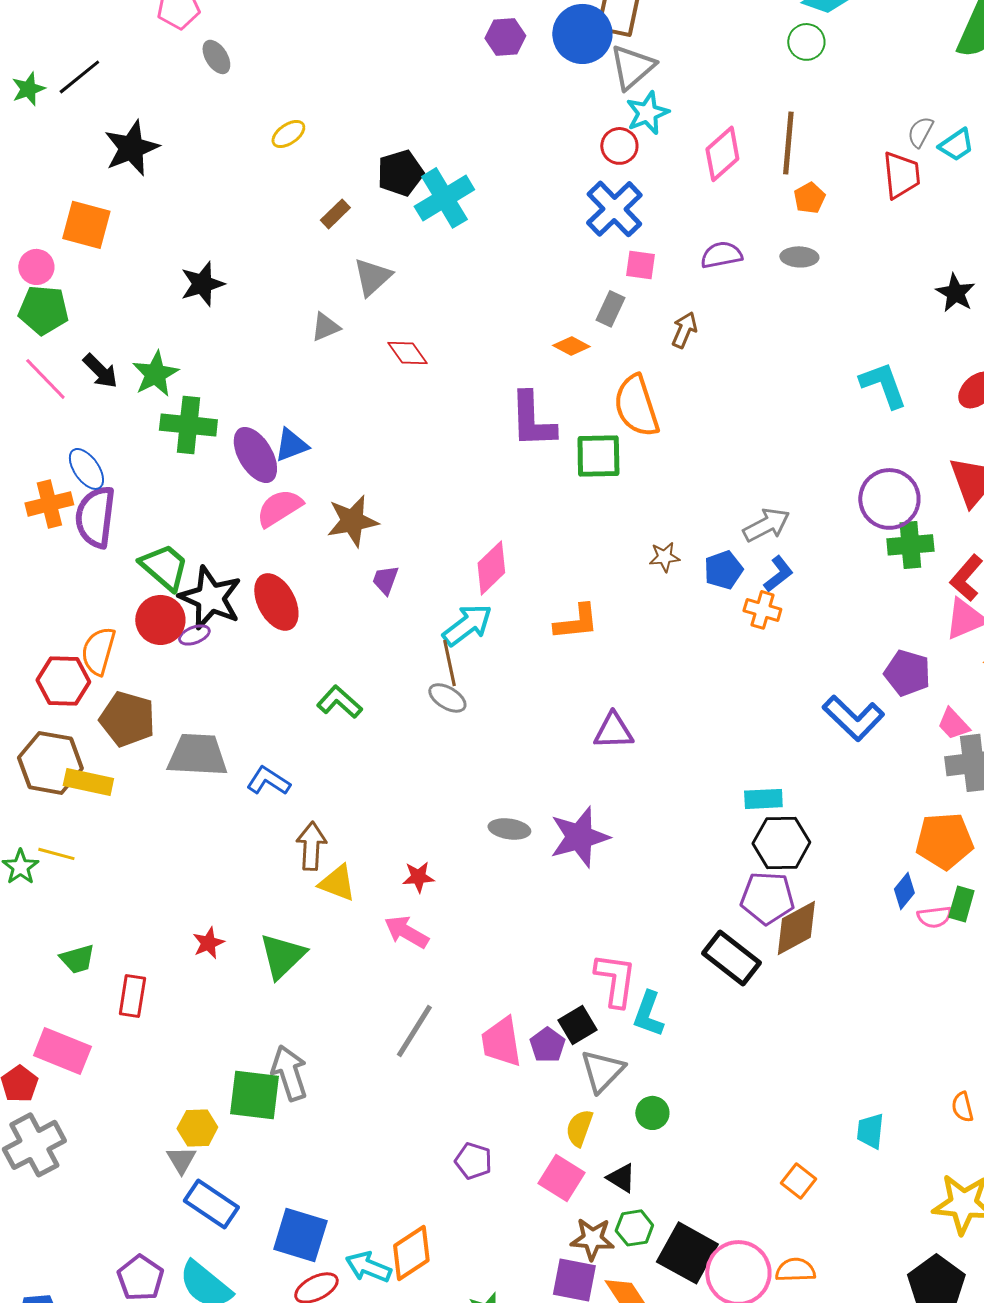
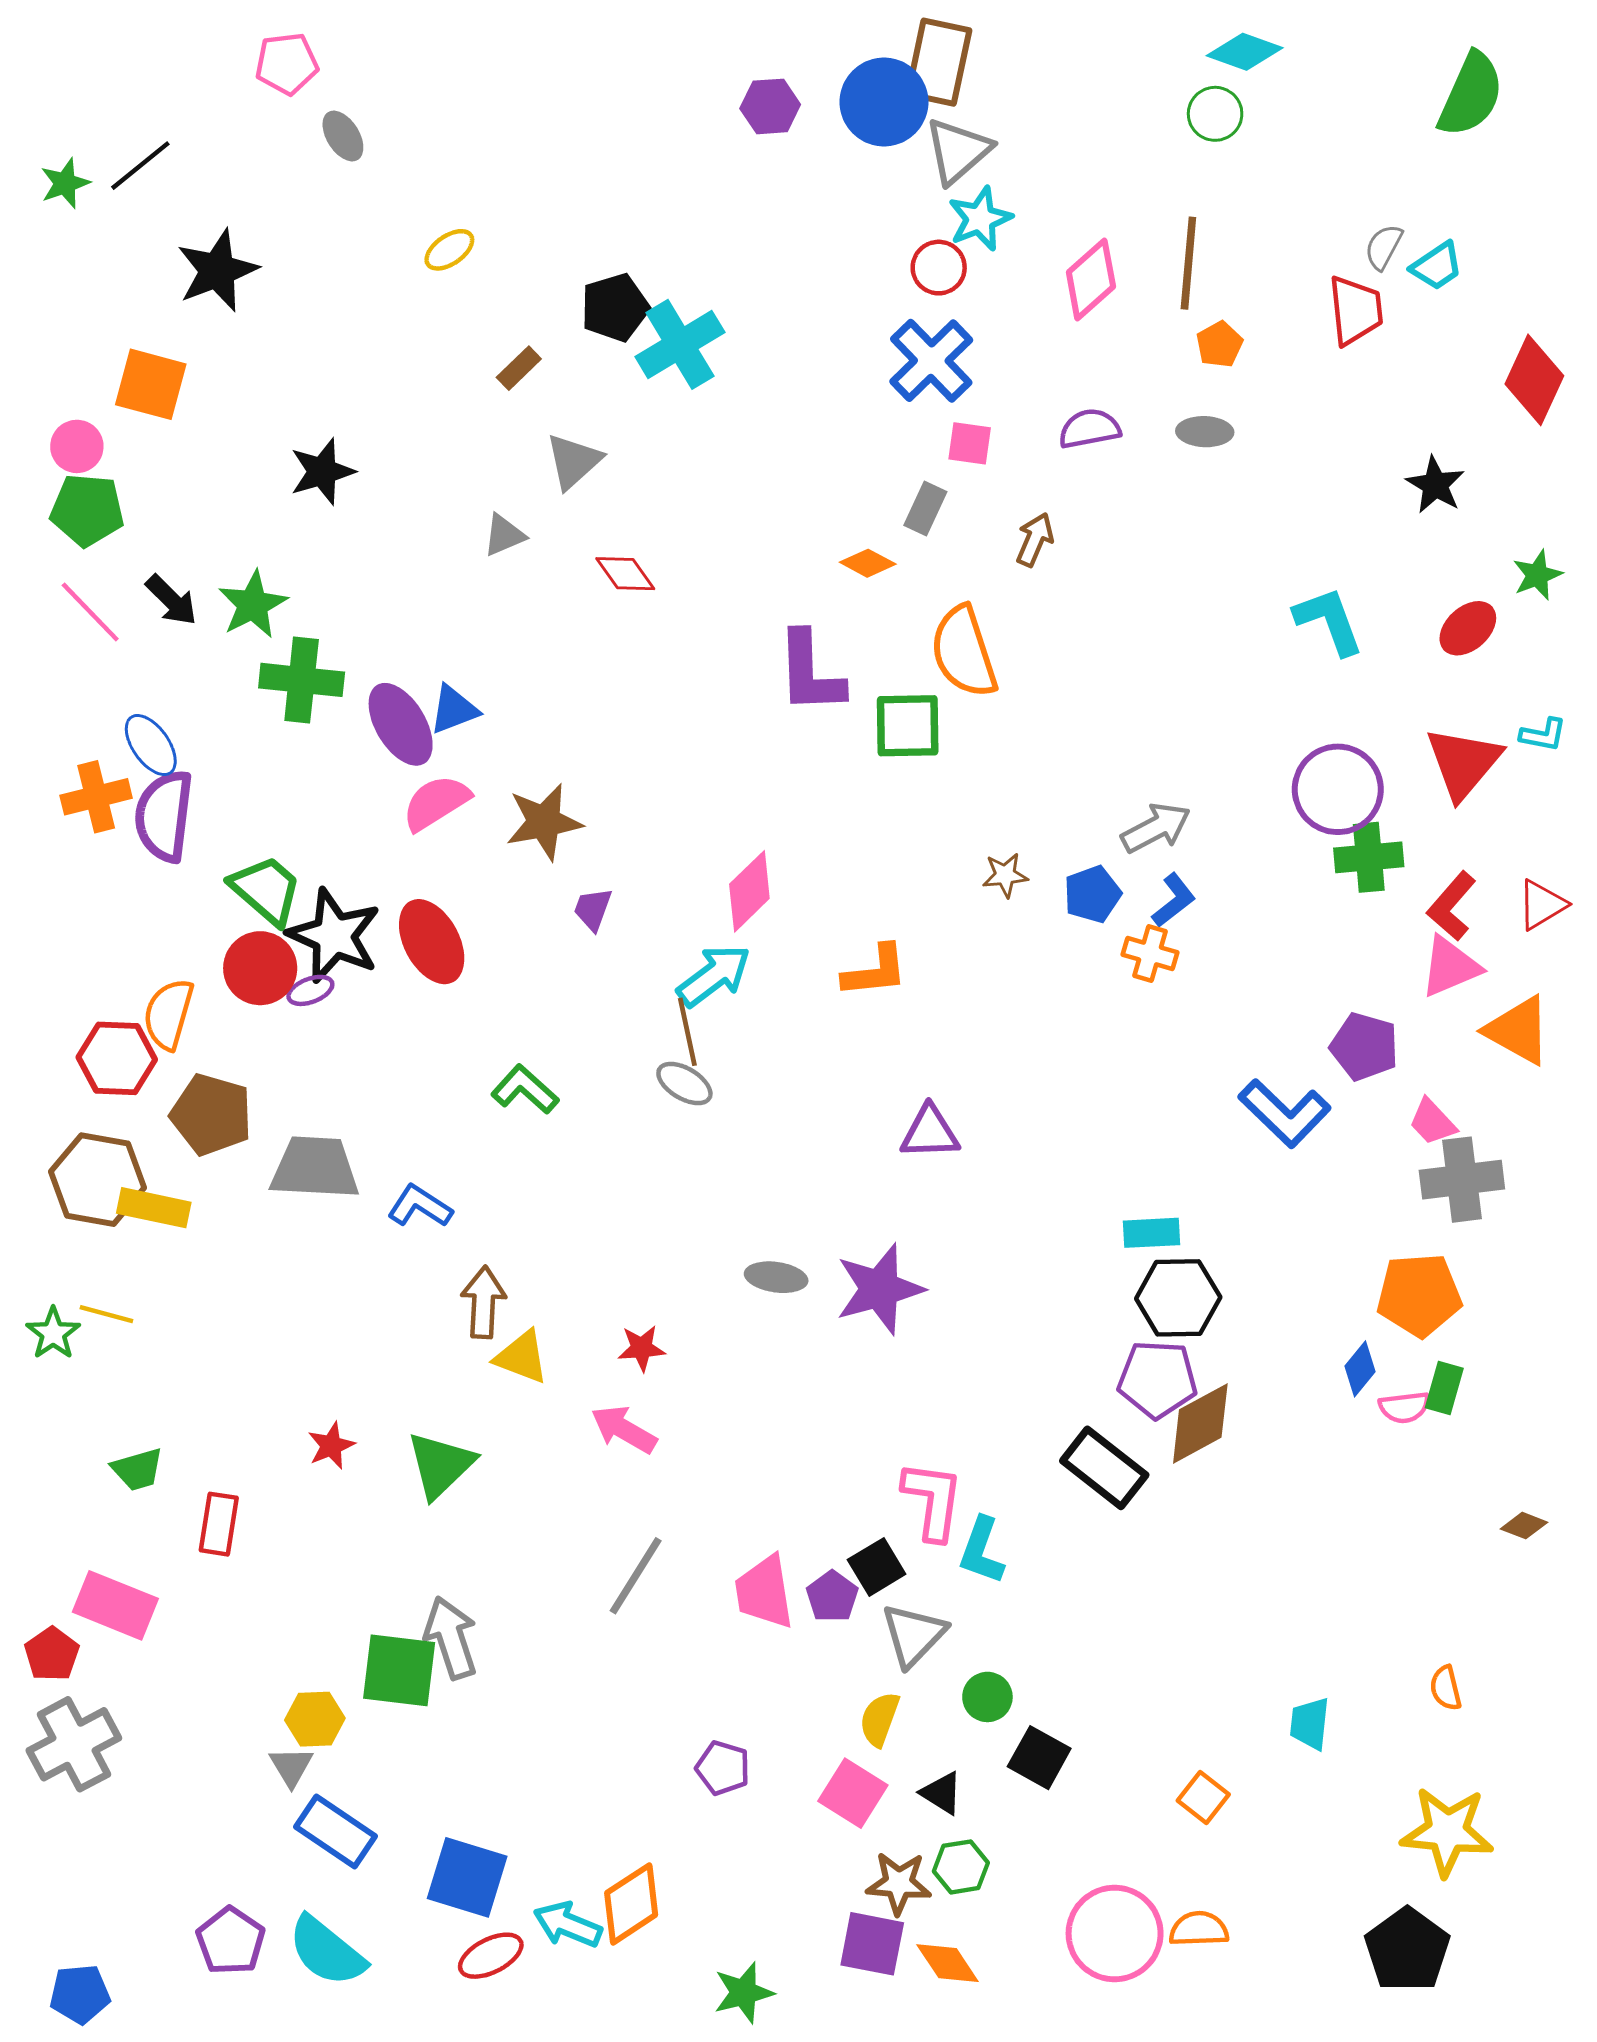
black square: (687, 1253) -> (1039, 1758), moved, size x0.7

